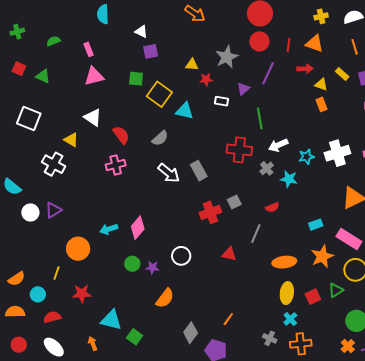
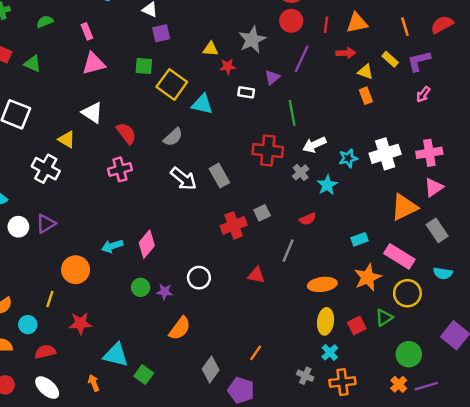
orange triangle: (315, 44) -> (357, 23), turned -30
cyan star: (289, 179) -> (327, 185), turned 30

